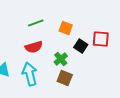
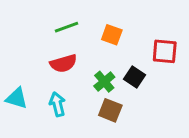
black square: (81, 46) -> (134, 77), moved
cyan arrow: (30, 74) -> (57, 104), size x0.7

